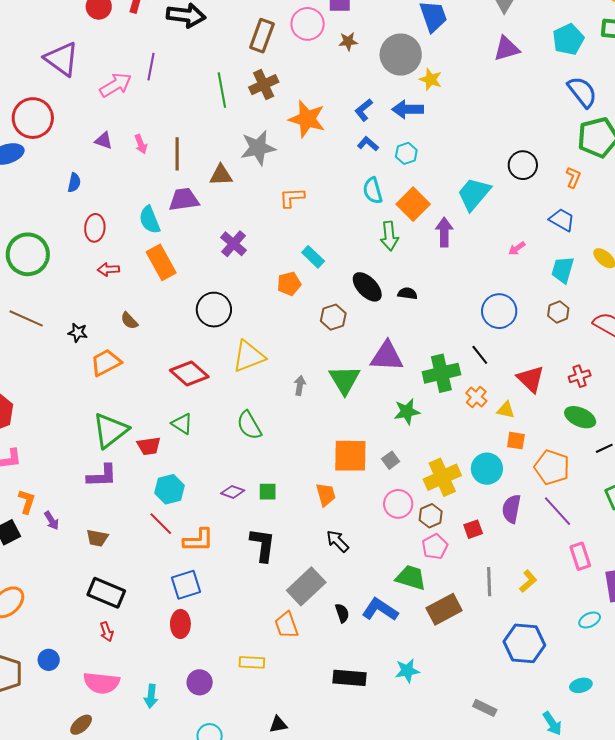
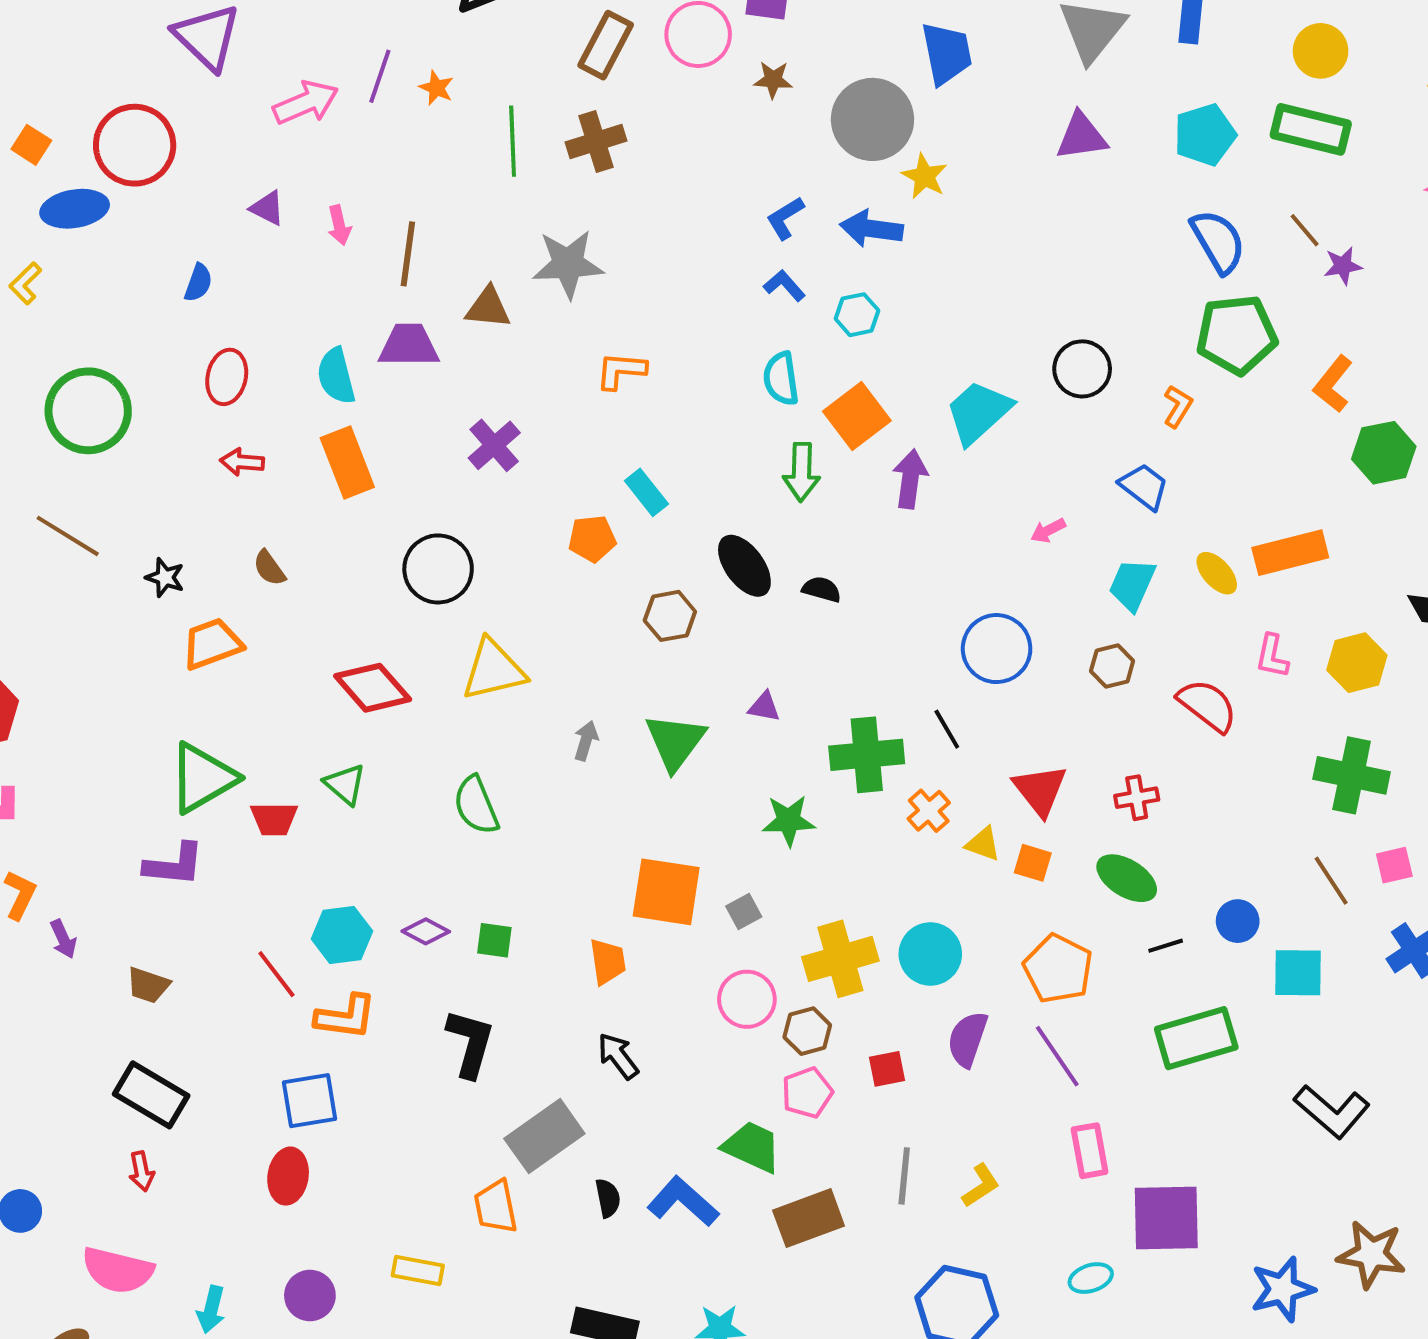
orange star: (307, 119) -> (436, 88), moved, size x0.5
purple triangle: (387, 356) -> (764, 707), size x0.5
orange square: (516, 441) -> (1033, 863), moved
cyan hexagon: (169, 489) -> (342, 935), moved

